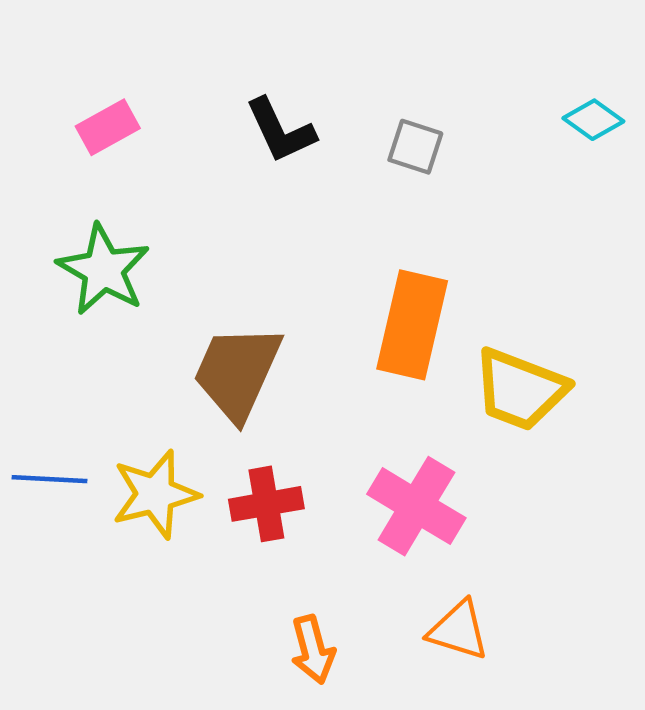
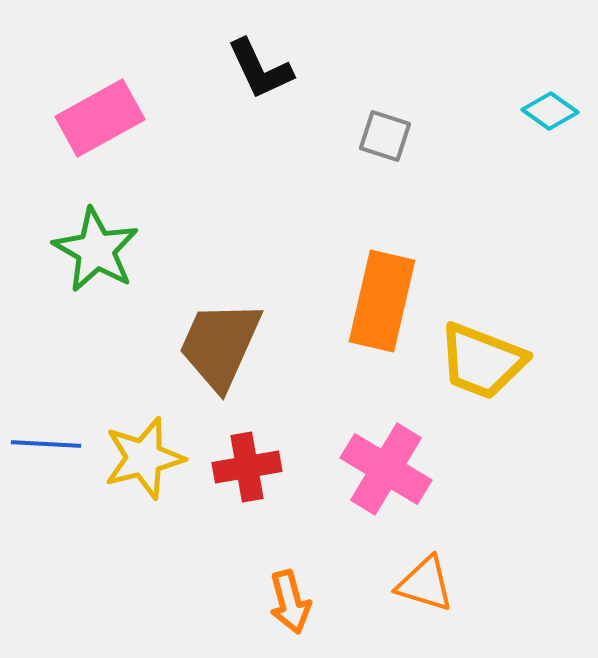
pink rectangle: (108, 127) -> (100, 118), size x1.5
black L-shape: (280, 131) -> (260, 69), moved

